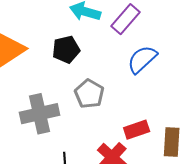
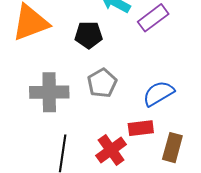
blue semicircle: (142, 59) -> (158, 93), moved

